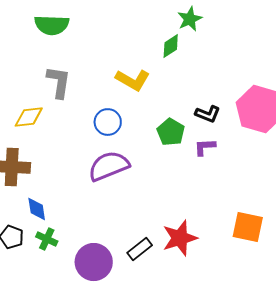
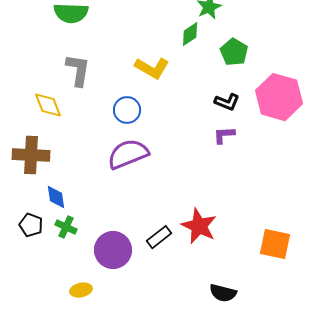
yellow diamond: (29, 117) -> (48, 105), turned 76
green pentagon: (171, 132) -> (234, 52), moved
orange square: (248, 227) -> (275, 244), moved
red star: (180, 238) -> (199, 226), turned -30

